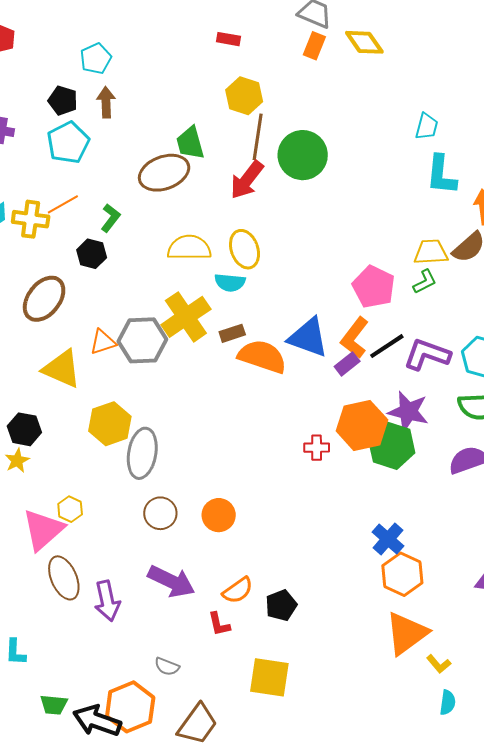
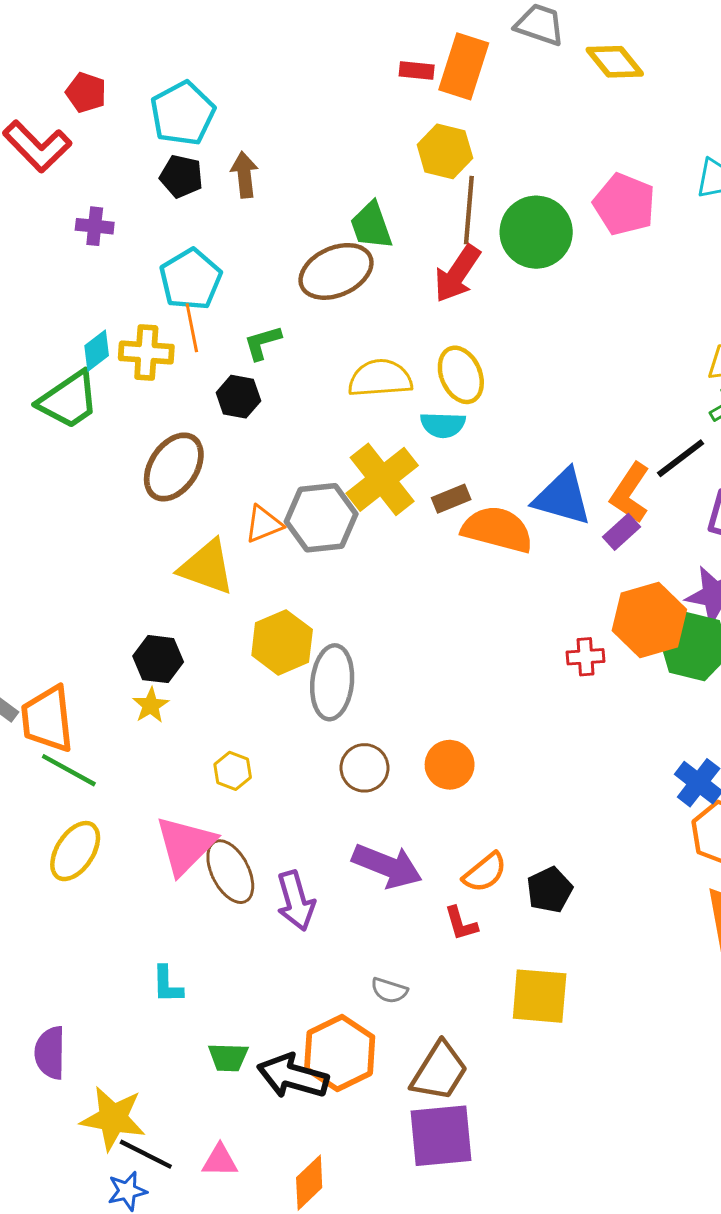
orange rectangle: (314, 46) -> (464, 66), moved, size x1.6
cyan pentagon: (96, 58) -> (183, 114), moved, size x1.4
cyan pentagon: (68, 143) -> (191, 279), moved
orange line: (63, 204) -> (192, 328), turned -68
green L-shape: (110, 218) -> (263, 343), turned -140
pink pentagon: (374, 287) -> (624, 204), moved
black line: (387, 346) -> (681, 458), moved
pink triangle: (43, 530) -> (185, 845), moved

